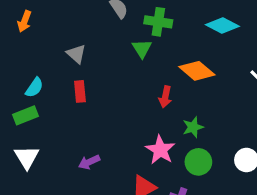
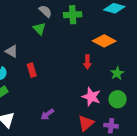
green triangle: (142, 49) -> (39, 29), moved
gray triangle: (76, 54) -> (12, 51), moved
green star: (193, 127) -> (117, 73), moved

